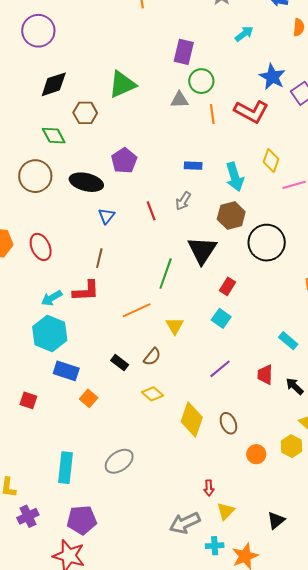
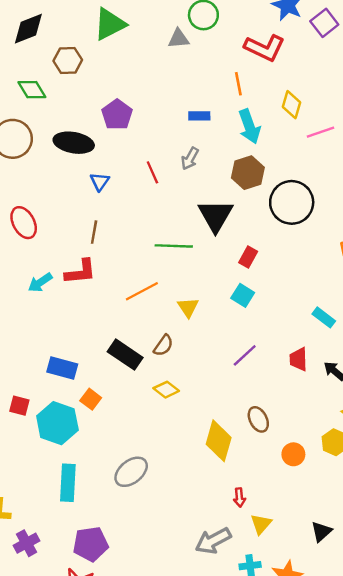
orange line: (212, 114) -> (238, 84), moved
green line: (166, 274) -> (174, 246), turned 76
cyan hexagon: (50, 333) -> (57, 423), moved
black rectangle: (120, 363) -> (125, 355), size x1.6
yellow diamond: (192, 419) -> (219, 441), moved

